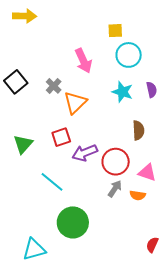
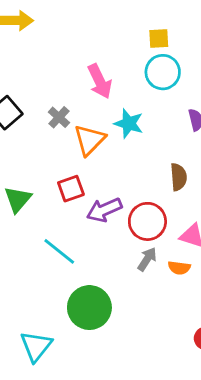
yellow square: (115, 31) -> (159, 39), moved
cyan star: (122, 92) -> (129, 123), moved
cyan triangle: (34, 249) -> (36, 346), turned -35

